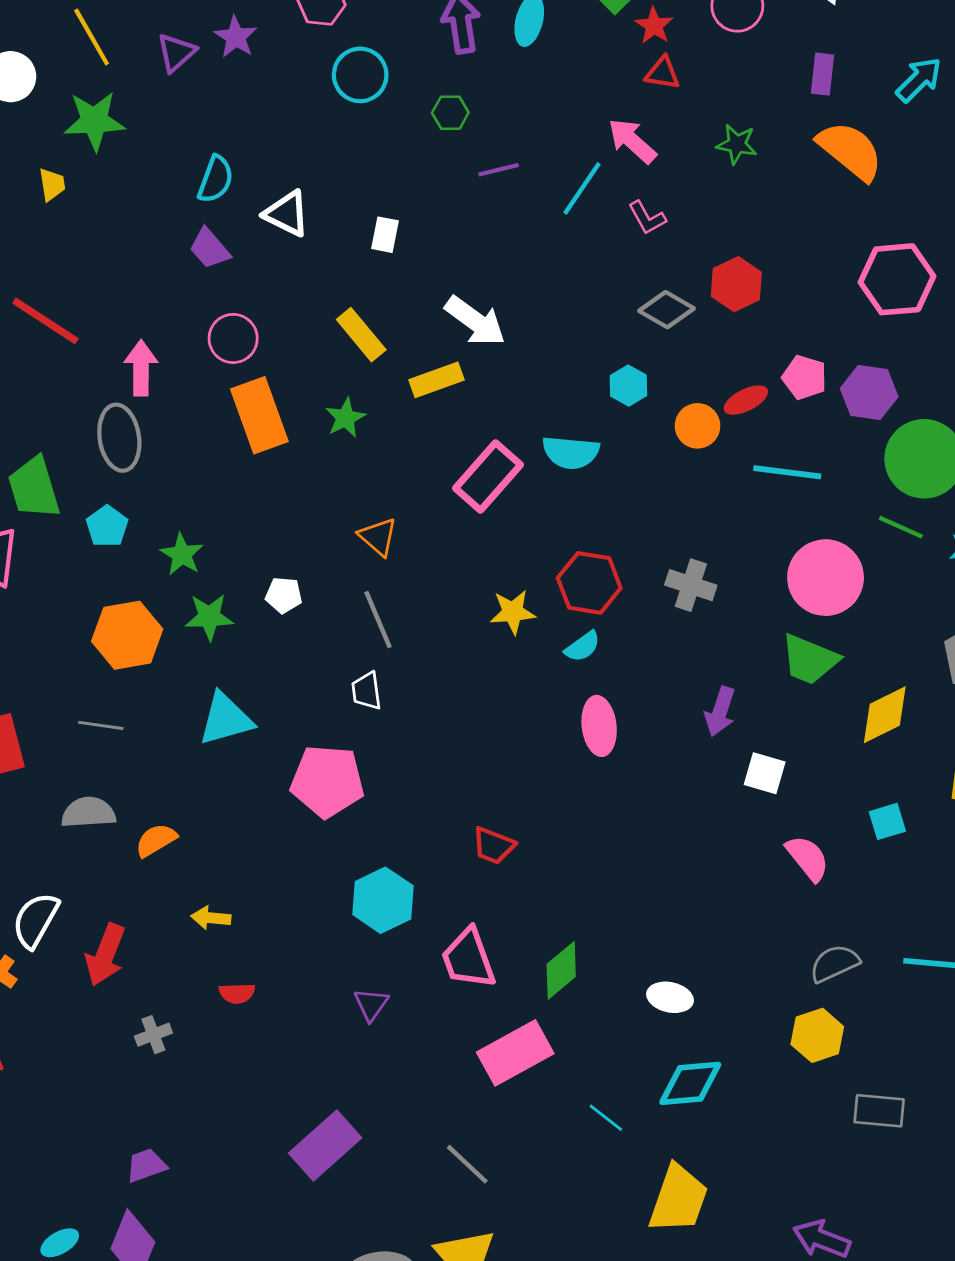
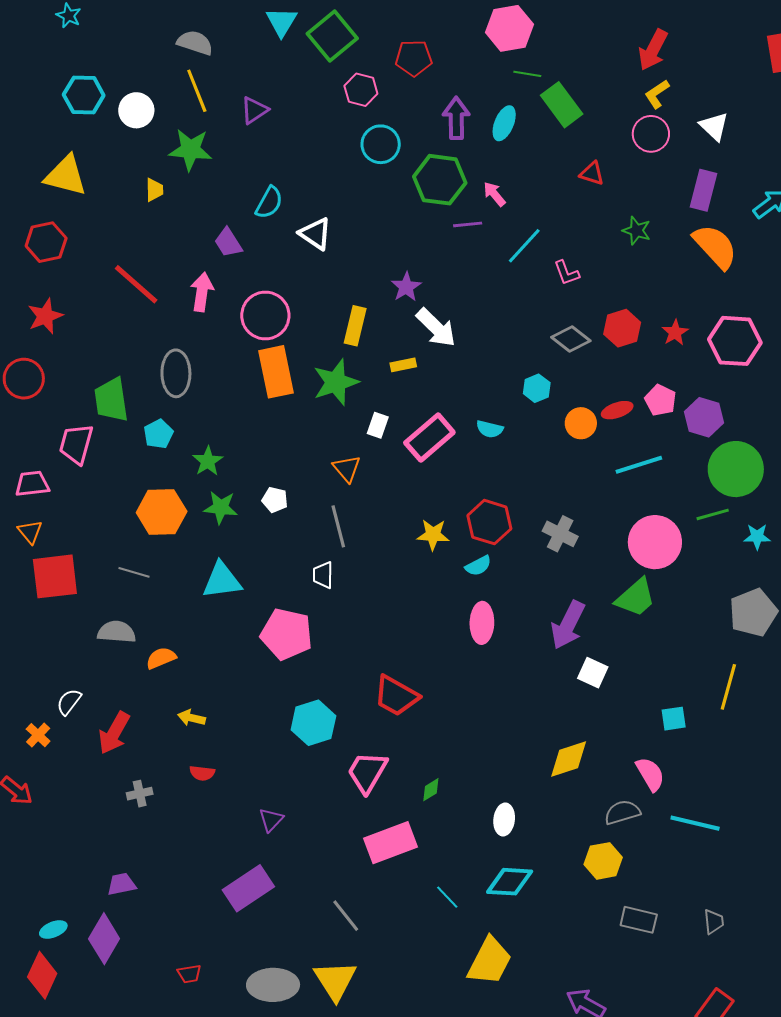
red star: (654, 26) -> (675, 333), moved
purple star: (236, 37) -> (406, 287), moved
purple rectangle: (823, 74) -> (704, 190), size x1.4
green hexagon: (450, 113) -> (440, 180), size x2.0
pink arrow: (632, 141) -> (494, 194), moved, size x0.7
white rectangle: (385, 235) -> (378, 425), moved
purple trapezoid: (210, 248) -> (228, 243), moved
yellow rectangle: (361, 335) -> (355, 326), turned 45
pink circle: (233, 338) -> (265, 315), size x1.4
pink arrow: (141, 368) -> (202, 292), moved
yellow rectangle: (436, 380) -> (403, 365), size x0.7
green star: (345, 418) -> (336, 382), size x1.6
cyan semicircle: (571, 452) -> (490, 429), size x0.7
cyan line: (787, 472) -> (639, 465), turned -33
green line: (901, 527) -> (713, 514), turned -48
green trapezoid: (810, 659) -> (636, 598), turned -72
purple arrow: (720, 712) -> (568, 625), size x1.4
yellow diamond: (885, 715) -> (569, 759), moved
red trapezoid: (493, 846) -> (396, 696), size x1.5
pink semicircle: (808, 858) -> (650, 774), moved
white semicircle: (36, 920) -> (69, 702), size x0.7
pink trapezoid: (468, 959) -> (367, 772), turned 42
green diamond: (561, 970) -> (431, 790), size x0.6
white ellipse: (670, 997) -> (504, 819), turned 76
purple triangle: (371, 1004) -> (271, 820), moved

